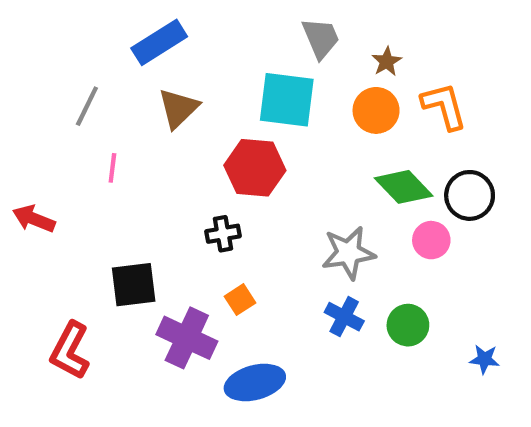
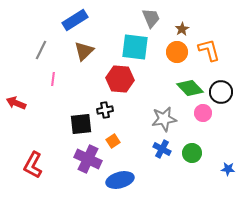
black square: (134, 285) -> (81, 124), moved

